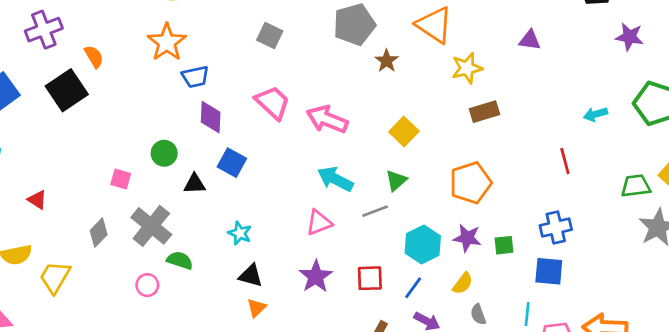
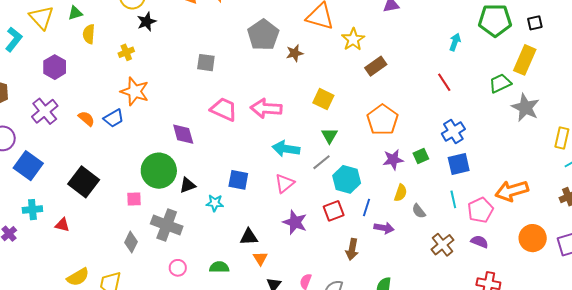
brown star: (387, 61) -> (295, 53), turned -30
blue trapezoid: (195, 77) -> (114, 118), moved
black square: (67, 90) -> (84, 182), moved
cyan arrow: (595, 114) -> (455, 42), turned 144
green circle: (164, 153) -> (159, 171), size x1.8
blue square: (232, 163) -> (238, 180), moved
red triangle: (37, 200) -> (62, 225), moved
cyan star: (240, 233) -> (215, 203), moved
cyan hexagon: (423, 244) -> (347, 179), moved
green semicircle: (180, 260) -> (219, 267), moved

